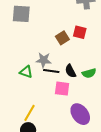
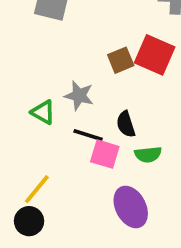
red square: (80, 32) -> (155, 55), size x1.5
black line: (51, 71) -> (88, 135), moved
green semicircle: (89, 73) -> (148, 154), moved

